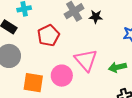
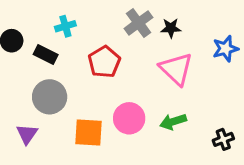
pink triangle: (86, 60) -> (176, 69), moved
green arrow: (117, 67) -> (173, 122), moved

